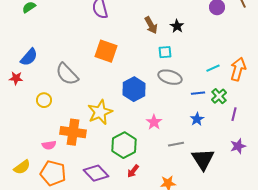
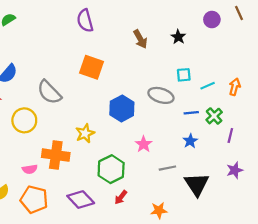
black star: (177, 26) -> (178, 37), moved
cyan square: (165, 52) -> (184, 75), moved
orange arrow: (238, 69) -> (235, 87), size x0.7
yellow circle: (44, 100) -> (24, 120), size x1.5
yellow star: (100, 112) -> (85, 133), size x0.7

